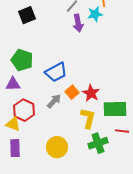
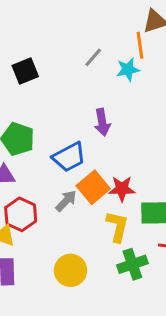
purple arrow: (78, 23) -> (102, 122), moved
orange square: (72, 92) -> (93, 187), size x1.5
red star: (91, 93) -> (122, 189), turned -30

